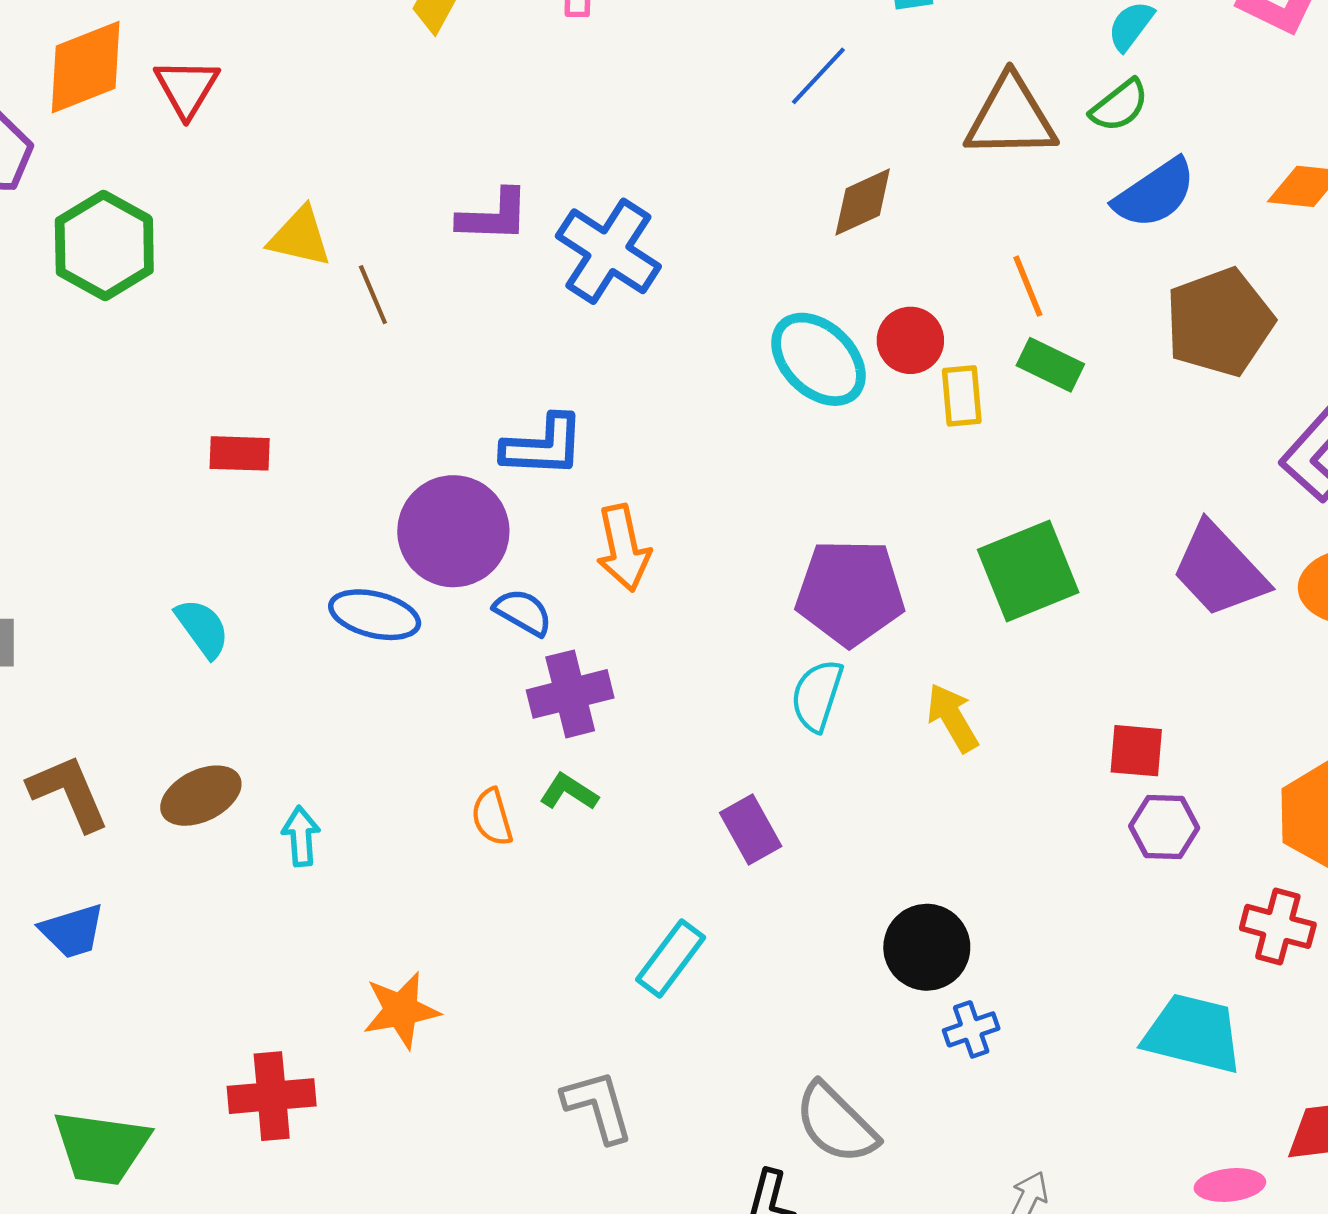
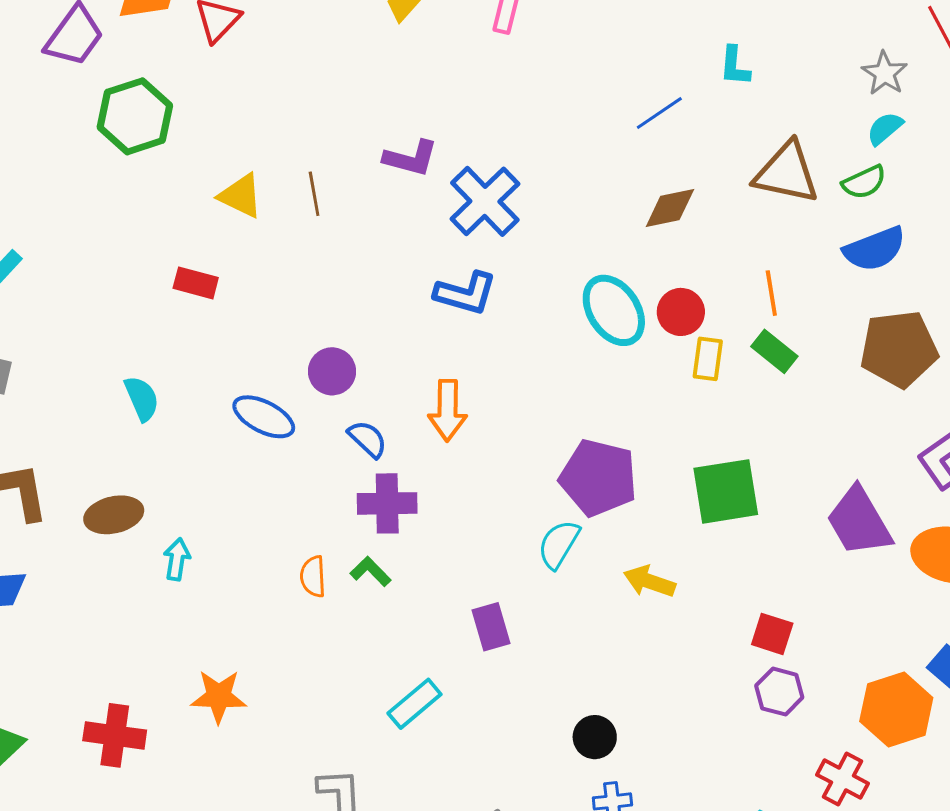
yellow triangle: (300, 237) -> (241, 196), moved
blue L-shape: (543, 446) -> (466, 293), moved
purple circle: (453, 531) -> (332, 371), size x0.6
yellow arrow: (952, 718) -> (649, 581), turned -54
black circle: (927, 947) -> (595, 737), size x0.7

